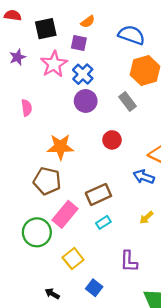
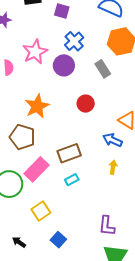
pink star: (54, 64) -> (35, 52), moved
blue cross: (83, 74) -> (74, 41), moved
orange star: (60, 147) -> (37, 106), turned -30
yellow arrow: (146, 218) -> (113, 167), moved, turned 136
purple L-shape: (129, 261) -> (107, 226), moved

